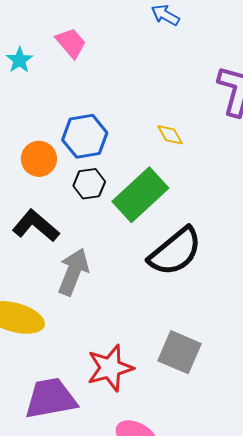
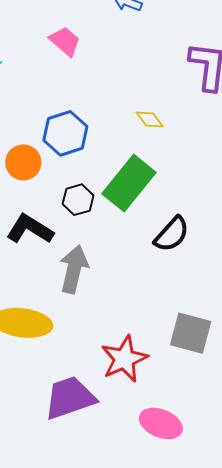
pink trapezoid: (71, 43) -> (65, 41), moved
black hexagon: (89, 184) -> (78, 200), moved
black semicircle: (175, 252) -> (172, 234), size x0.7

